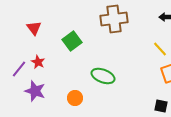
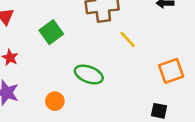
yellow line: (160, 49) -> (128, 39), moved

